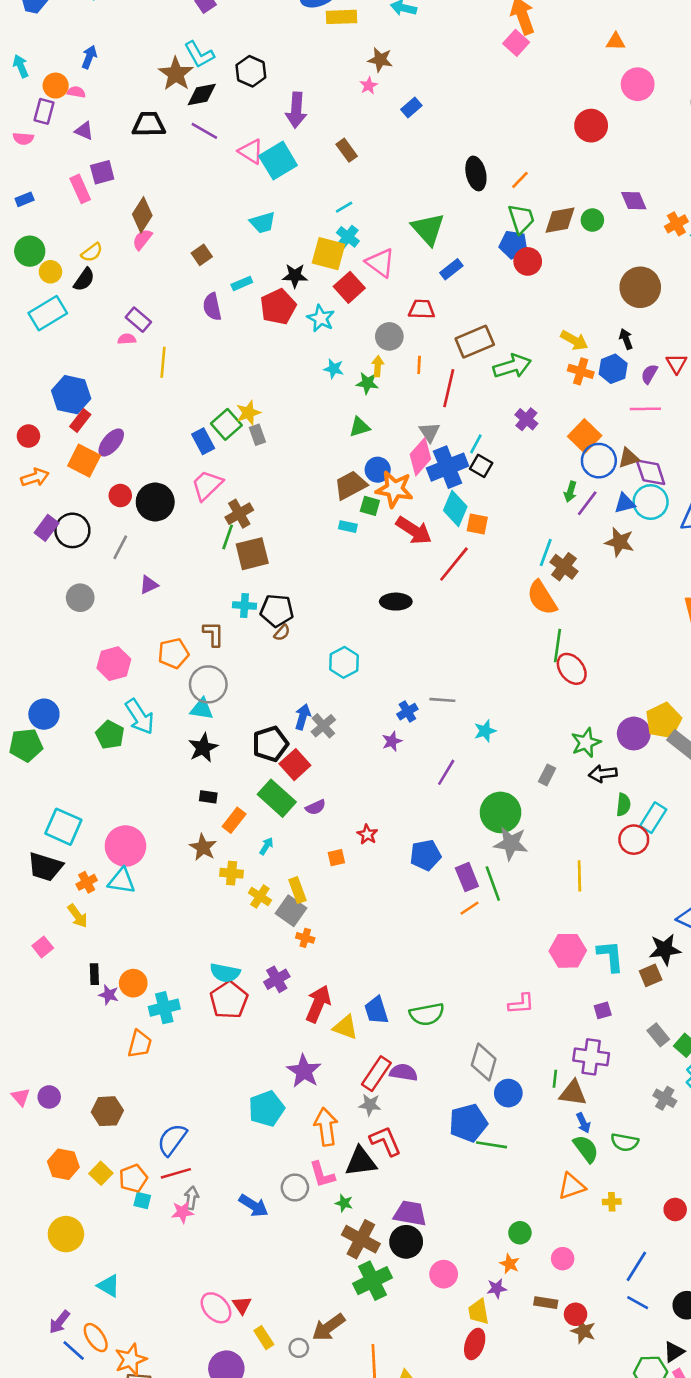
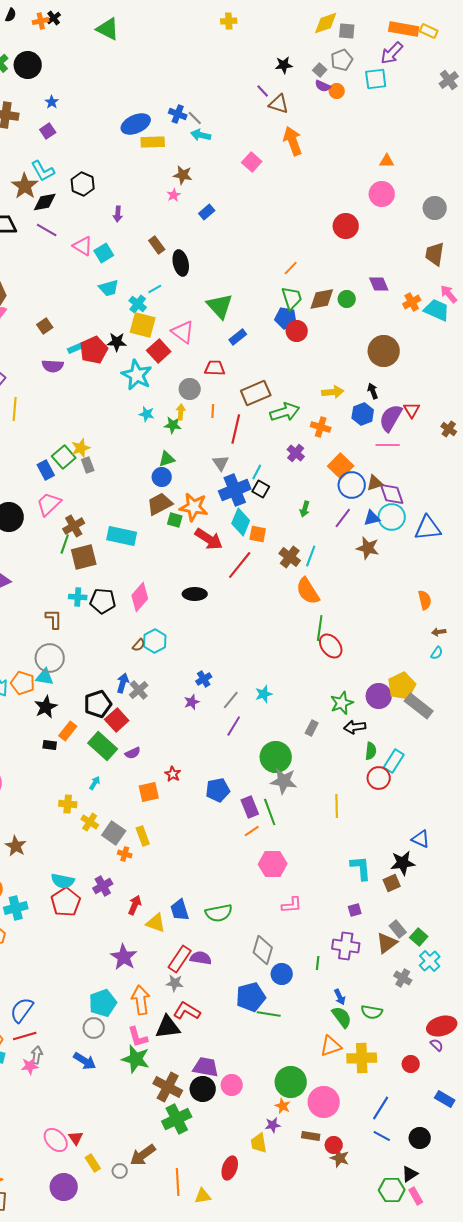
orange triangle: (616, 42) -> (387, 161), moved
pink square: (516, 43) -> (252, 162), moved
purple arrow: (296, 110) -> (118, 214), size x0.6
cyan square: (278, 161) -> (104, 253), size x0.7
black ellipse: (476, 173) -> (181, 263), moved
cyan trapezoid: (263, 223) -> (109, 288), moved
cyan cross: (348, 237) -> (138, 304), moved
purple semicircle: (212, 307) -> (53, 366), turned -75
red pentagon: (278, 307) -> (94, 350), moved
cyan star: (321, 318) -> (137, 375), size x1.4
yellow arrow: (574, 340) -> (333, 392), turned -35
orange cross: (581, 371) -> (321, 427), moved
purple semicircle: (649, 374) -> (391, 418), size x1.8
pink diamond: (420, 457) -> (140, 597), moved
blue circle: (378, 470) -> (162, 477), moved
green arrow: (570, 492) -> (305, 509), moved
cyan rectangle: (348, 527) -> (122, 536), moved, size x2.0
brown cross: (564, 567) -> (290, 557), moved
brown semicircle: (282, 633) -> (139, 645), moved
orange pentagon: (173, 653) -> (23, 683), moved, turned 30
gray line: (442, 700) -> (231, 700), moved, turned -54
orange rectangle: (234, 820) -> (68, 731), moved
brown star: (203, 847) -> (16, 846), moved
orange square: (336, 858) -> (149, 792), size x1.5
yellow rectangle: (297, 890) -> (143, 836), moved
pink hexagon: (568, 951) -> (273, 864), moved
red arrow: (318, 1004) -> (135, 905), size x0.7
brown triangle: (573, 1093) -> (387, 943), moved, turned -45
cyan pentagon: (266, 1109) -> (103, 1003), moved
red L-shape: (385, 1141) -> (187, 1011), turned -36
gray circle: (295, 1188) -> (94, 1028), moved
yellow cross: (612, 1202) -> (362, 1058), size x2.0
green star: (344, 1203) -> (136, 1059), moved, size x2.0
green circle: (520, 1233) -> (291, 1082), size x1.8
pink circle: (563, 1259) -> (324, 1102), size x1.8
pink circle: (444, 1274) -> (232, 1085), moved
red ellipse: (475, 1344) -> (230, 1168), moved

